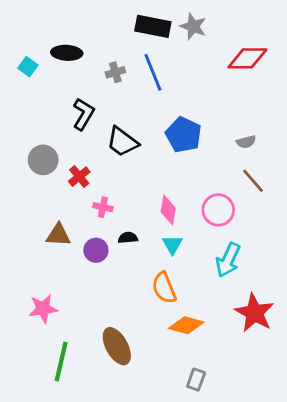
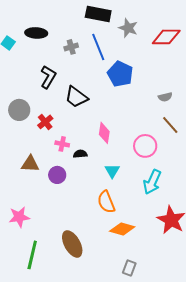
gray star: (193, 26) -> (128, 28), moved
blue pentagon: (184, 135) -> (120, 74), moved
pink diamond: (168, 210) -> (104, 133), moved
black semicircle: (128, 238) -> (80, 154), moved

